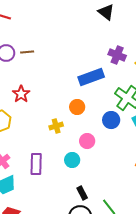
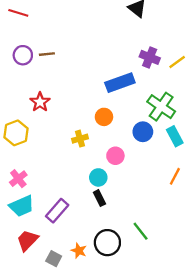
purple rectangle: (36, 164) -> (57, 211), moved, turned 40
black rectangle: (82, 193) -> (99, 198), moved

